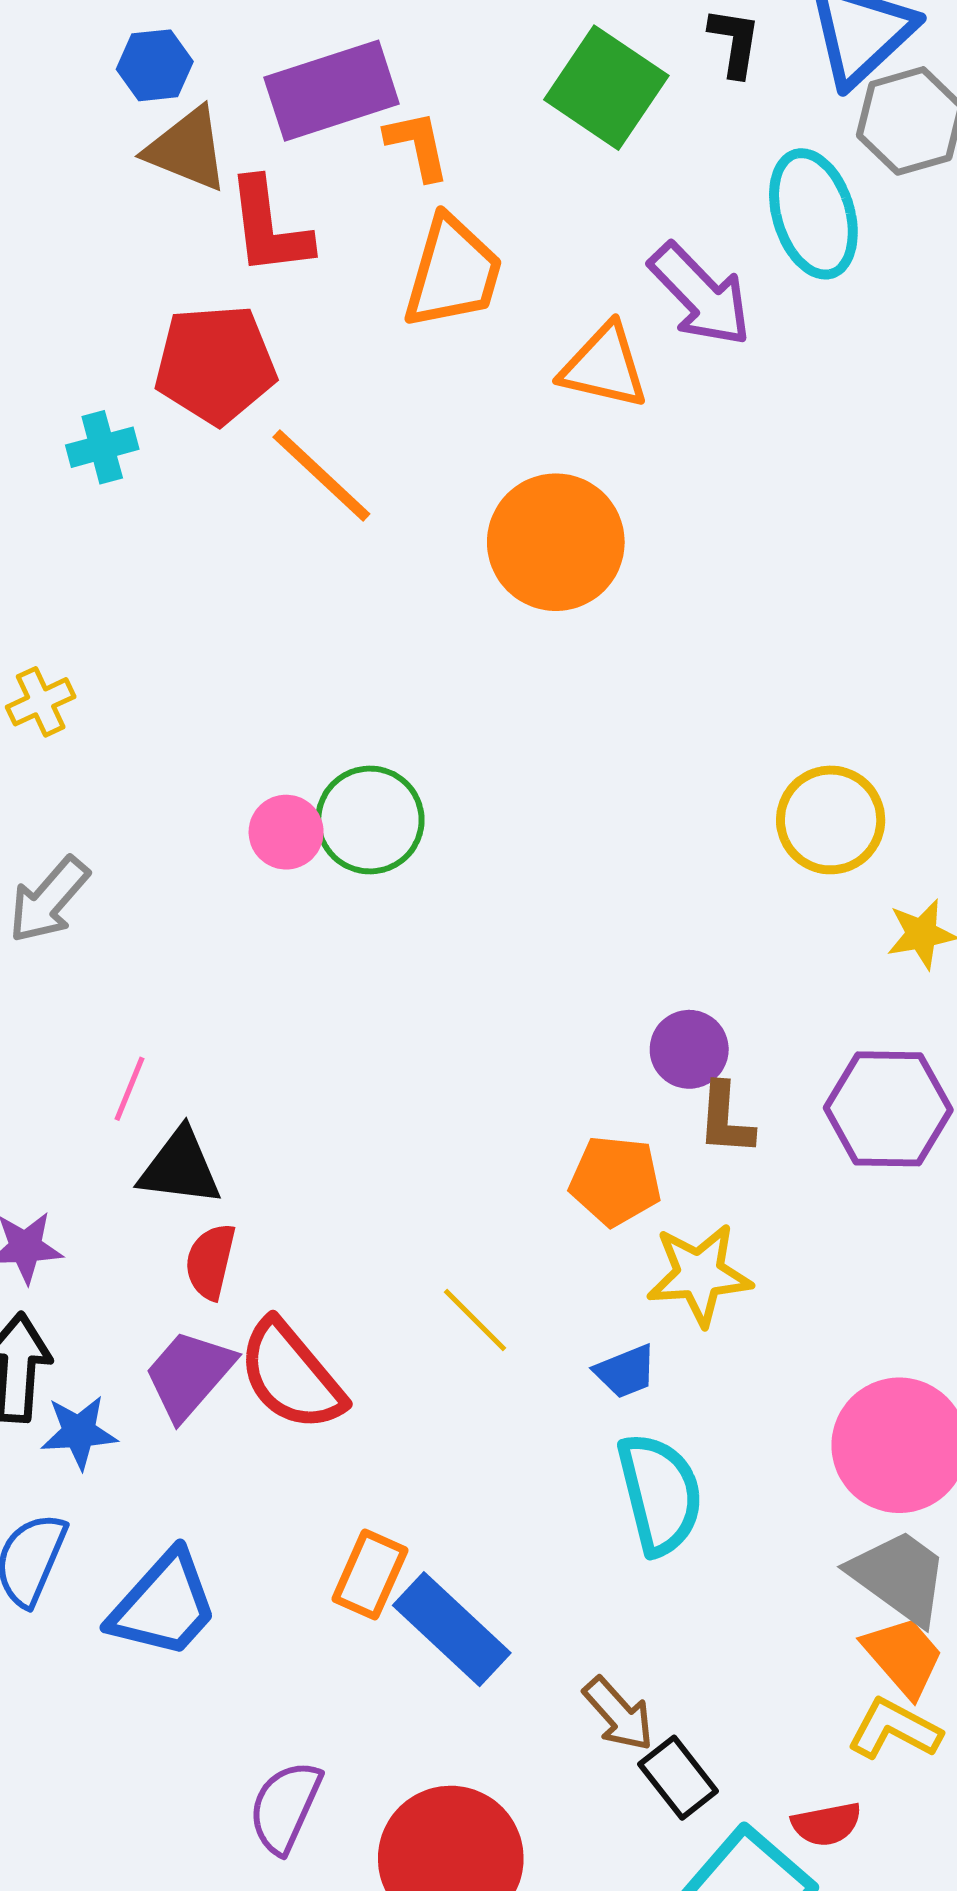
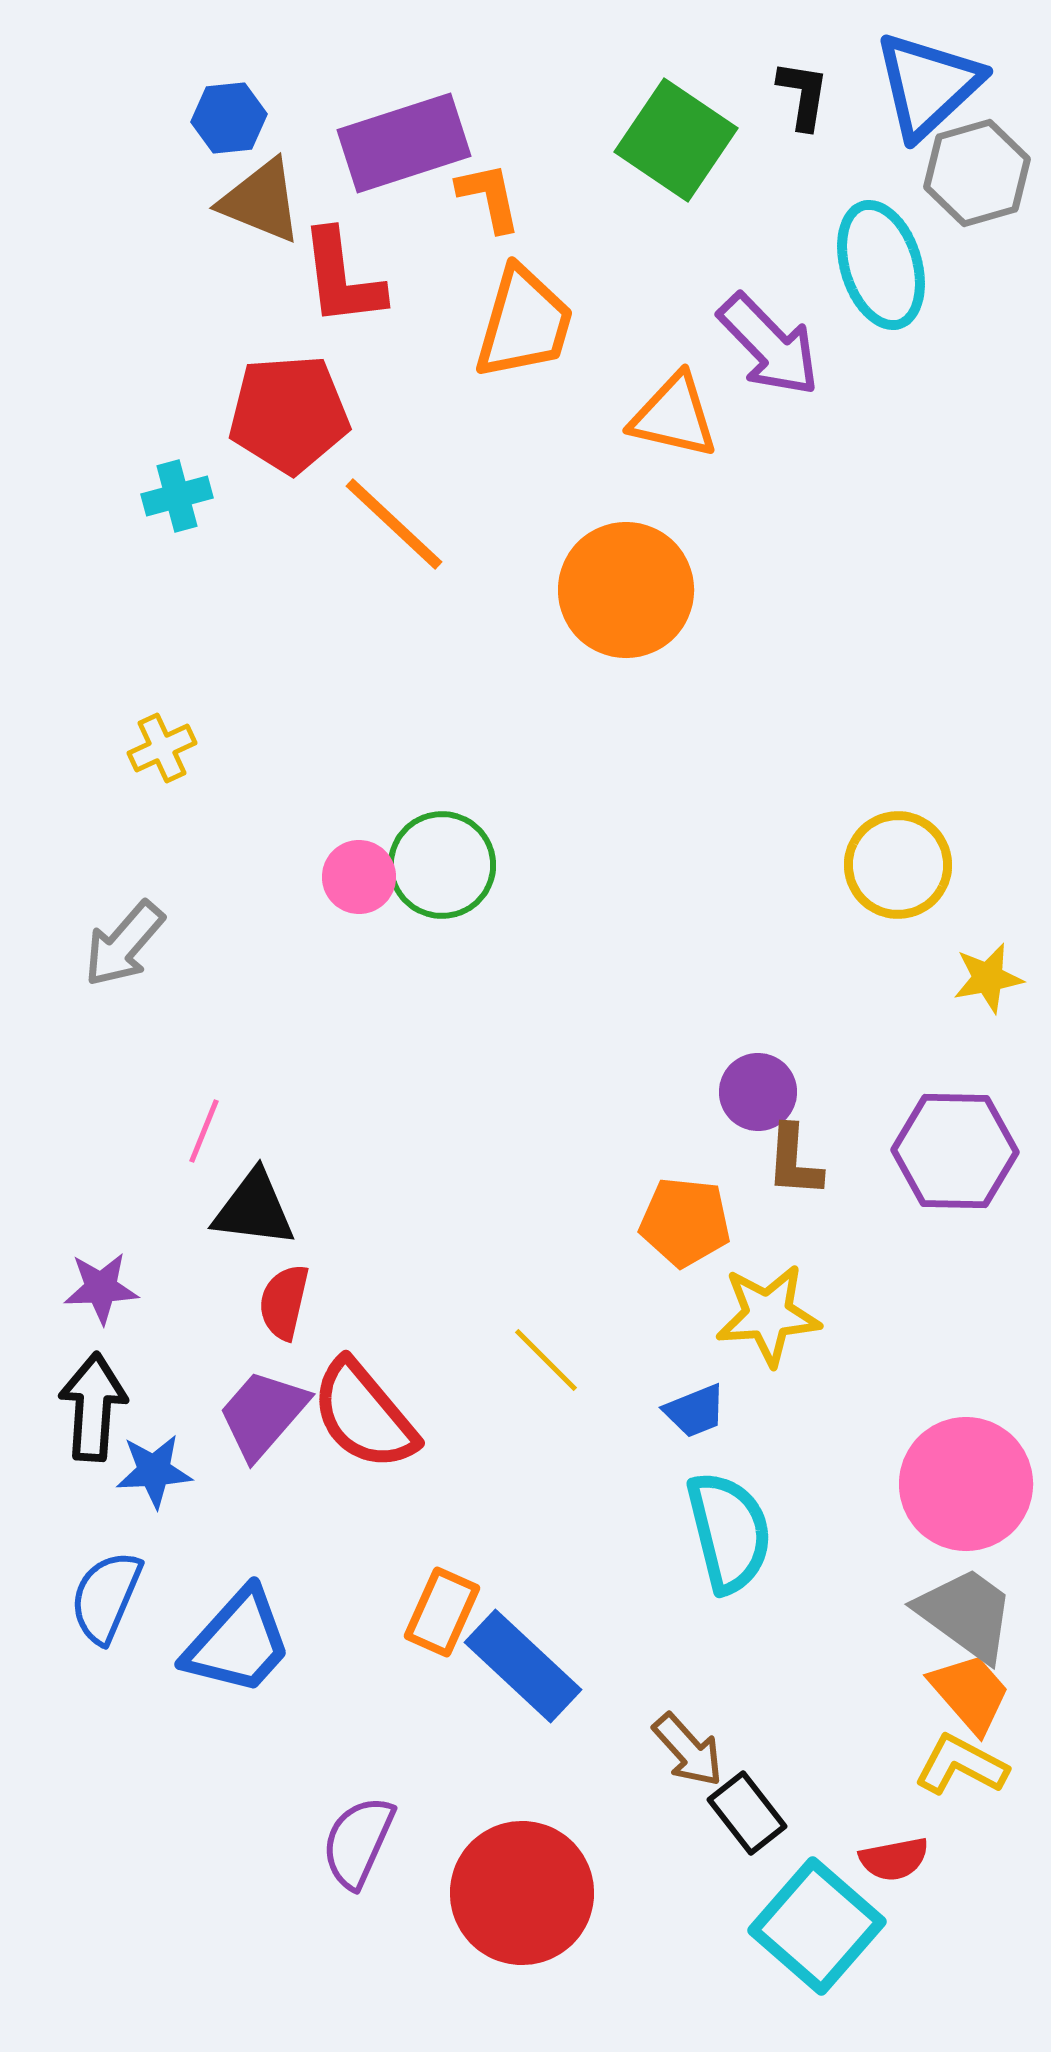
yellow cross: (41, 702) -> (162, 748), moved

